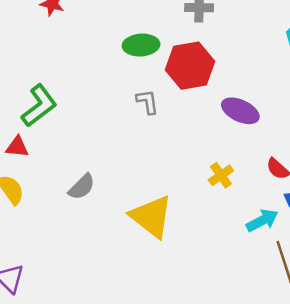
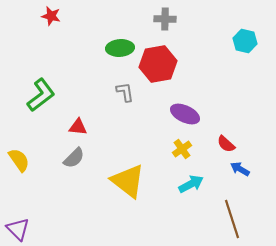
purple ellipse: (240, 111) -> (185, 114), moved
red triangle: (17, 147) -> (78, 127), moved
cyan arrow: (262, 220) -> (191, 184), moved

